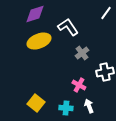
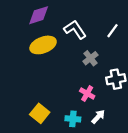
white line: (106, 13) -> (113, 31), moved
white arrow: (89, 106) -> (98, 117), turned 64

